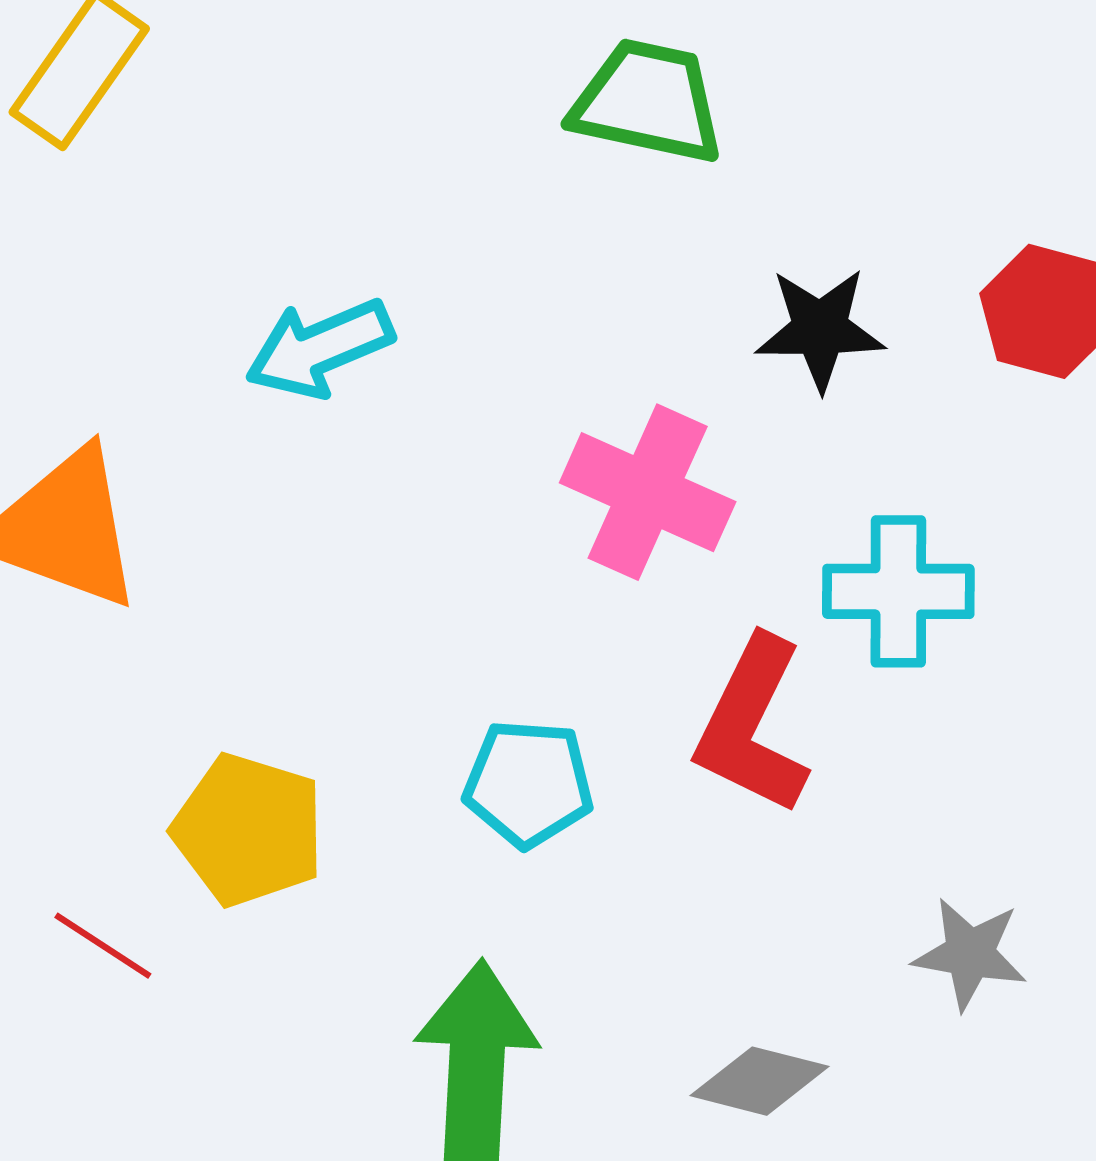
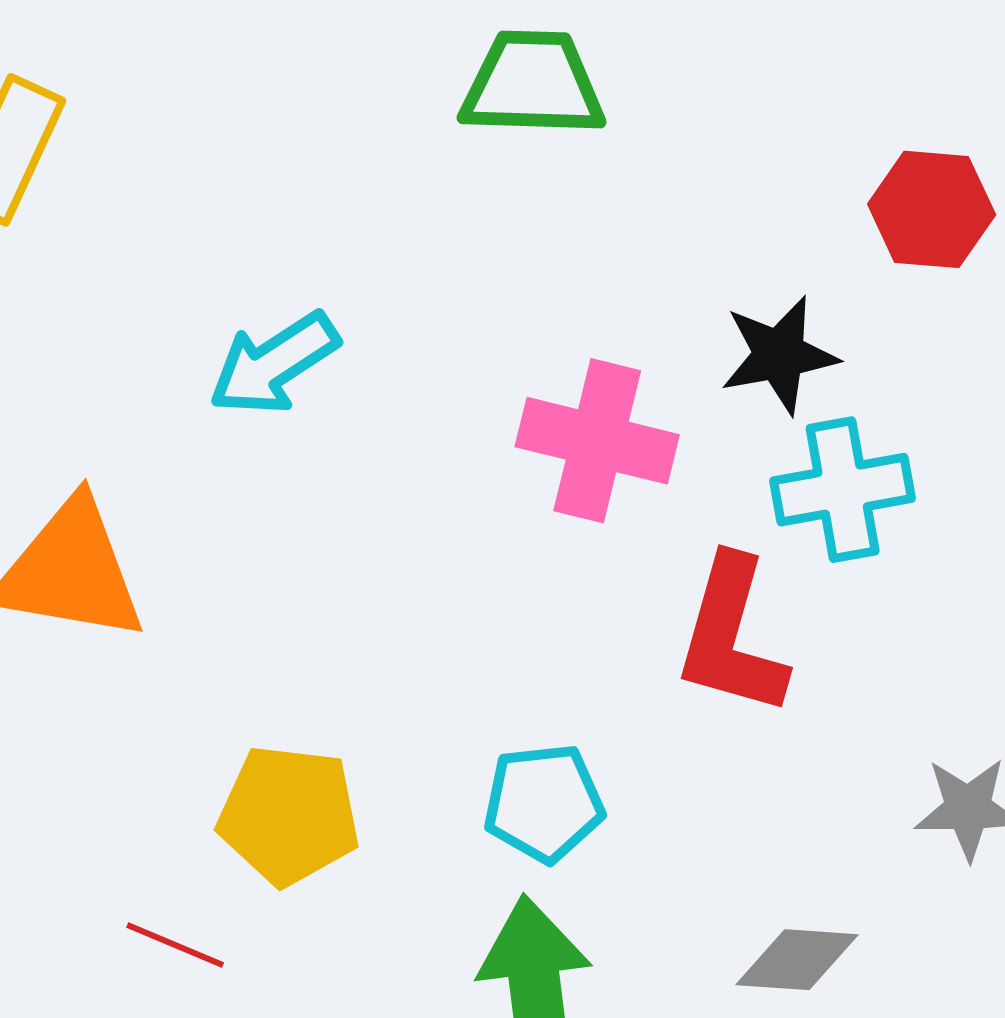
black star: (820, 329) -> (779, 355), moved
cyan pentagon: (529, 783) -> (544, 803), moved

